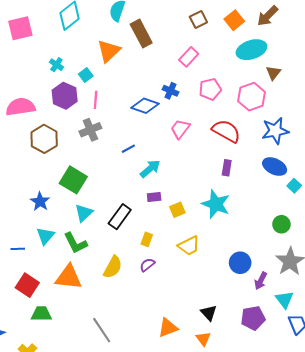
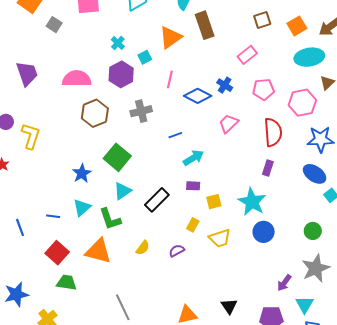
pink line: (96, 100) -> (170, 79), moved
red semicircle: (226, 131) -> (273, 132), turned 48
yellow rectangle: (147, 239) -> (193, 225), moved
blue circle: (240, 263) -> (264, 232), moved
yellow semicircle: (113, 267) -> (143, 248), size x0.7

